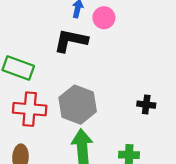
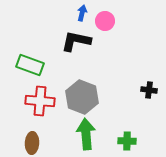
black cross: (146, 105) -> (149, 90), moved

